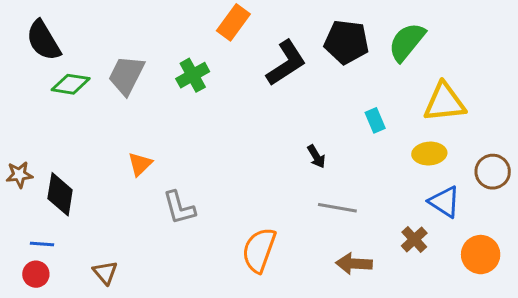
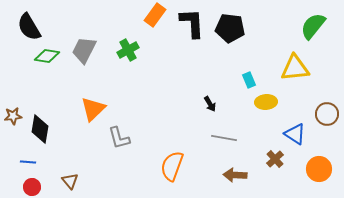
green semicircle: (407, 42) -> (313, 26), moved
black L-shape: (286, 63) -> (192, 23), moved, turned -60
yellow ellipse: (429, 154) -> (266, 102), moved
orange triangle: (140, 164) -> (93, 109), size x1.5
red circle: (36, 274) -> (32, 187), moved

